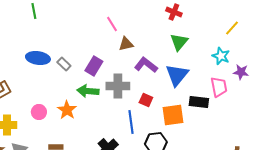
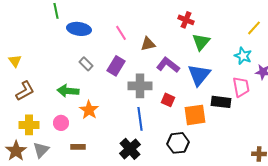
red cross: (174, 12) -> (186, 20), moved
pink line: (112, 24) -> (121, 33), moved
blue ellipse: (38, 58) -> (79, 29), moved
green arrow: (88, 91) -> (68, 91), moved
pink circle: (39, 112) -> (61, 123), moved
blue line: (131, 122) -> (140, 119), moved

